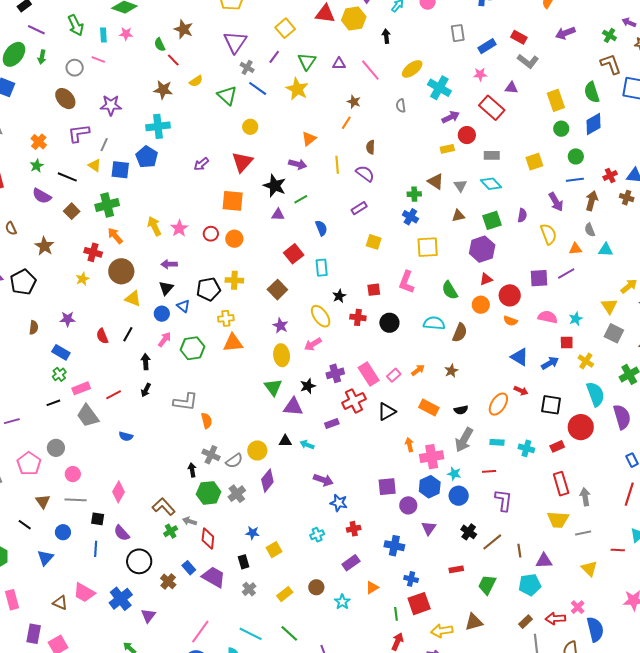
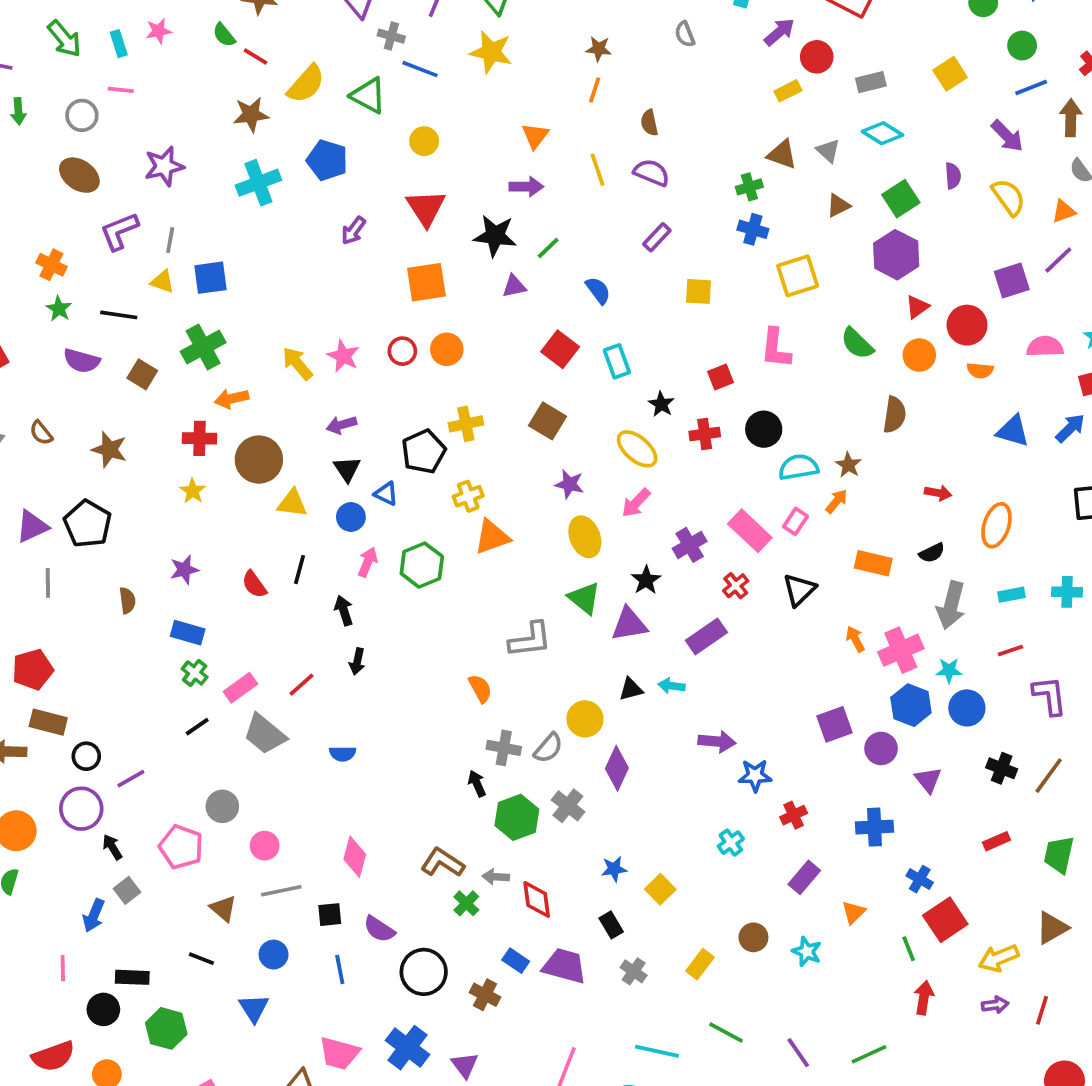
yellow semicircle: (196, 81) -> (306, 84), size x1.6
blue pentagon: (147, 157) -> (327, 160), moved
orange arrow: (115, 236) -> (232, 399), turned -48
cyan semicircle: (434, 323) -> (798, 467), moved
brown star: (451, 371) -> (848, 465), moved
red arrow: (521, 391) -> (938, 493), moved
red cross: (354, 401) -> (736, 586), size x0.6
gray L-shape: (185, 402) -> (530, 640), moved
purple rectangle: (332, 424) -> (706, 636), size x1.5
blue cross: (411, 579) -> (920, 879), turned 32

